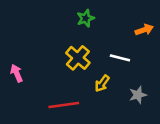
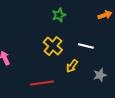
orange arrow: (144, 30) -> (105, 15), moved

